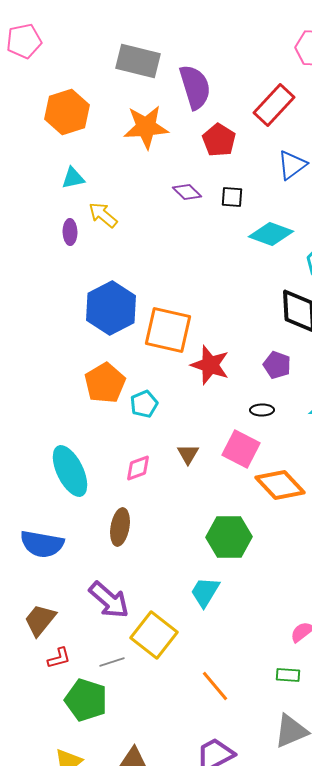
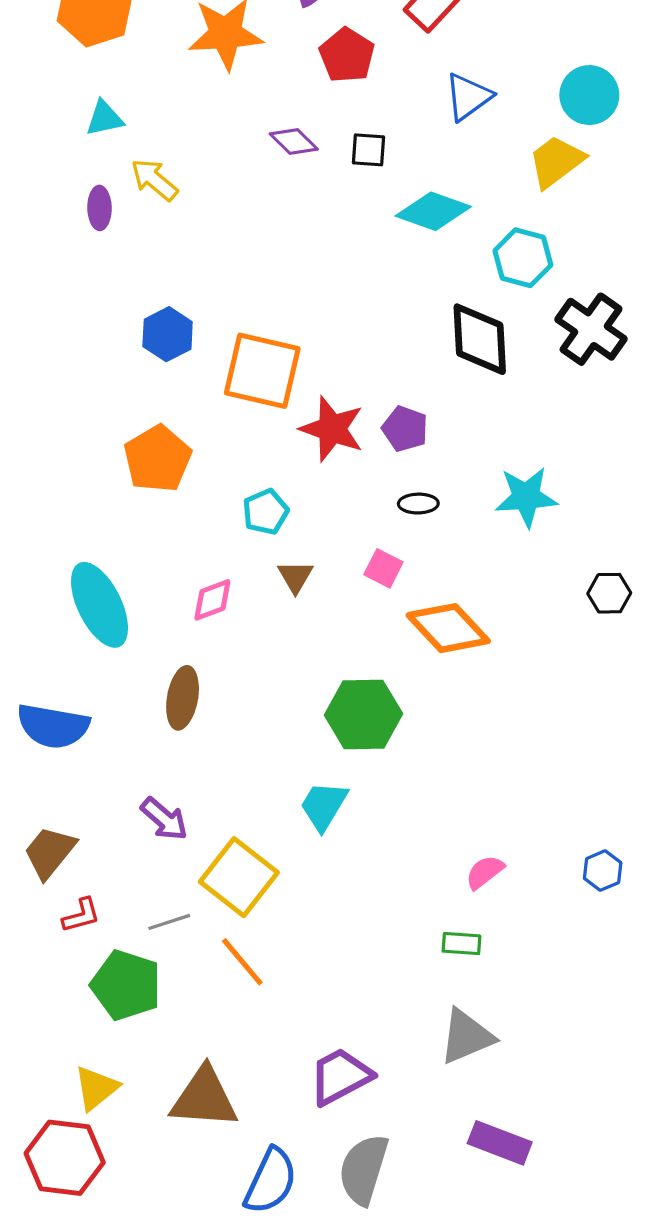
blue hexagon: (111, 308) -> (168, 334), size x0.6
purple pentagon: (277, 365) -> (405, 429), moved
cyan pentagon: (144, 404) -> (266, 512), moved
pink square: (241, 449) -> (383, 568), size x0.6
purple arrow: (109, 600) -> (164, 819), size x0.7
orange line: (215, 686) -> (242, 962), moved

